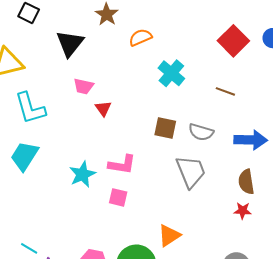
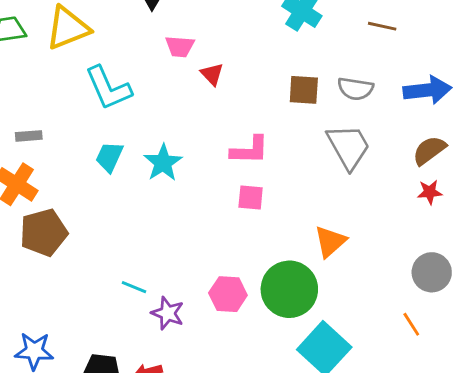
cyan trapezoid: (24, 156) -> (109, 157), size x0.7
cyan star: (82, 174) -> (163, 163), moved
brown semicircle: (246, 182) -> (429, 150), turned 70

